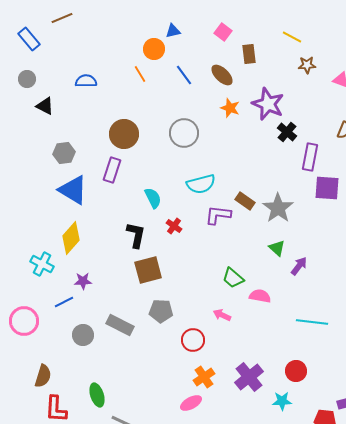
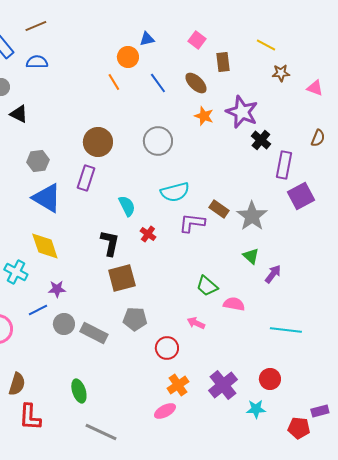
blue semicircle: (86, 81) -> (37, 62), moved
purple square: (327, 188) -> (301, 196), turned -32
yellow diamond: (71, 238) -> (45, 246), turned -60
gray circle: (83, 335) -> (64, 324), moved
green ellipse: (97, 395) -> (79, 391), moved

